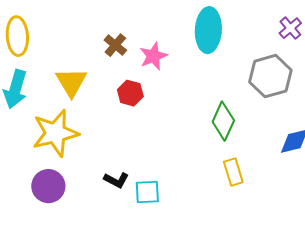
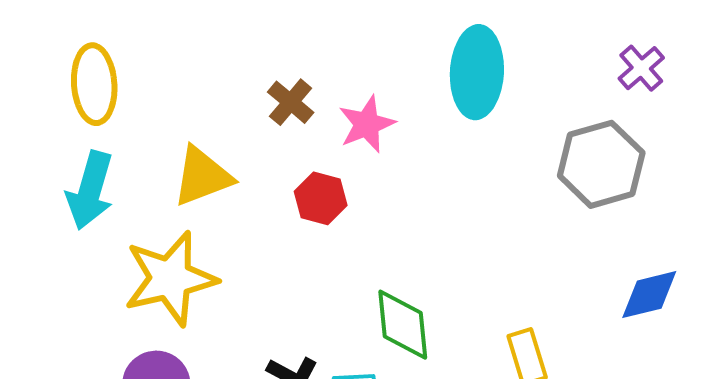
yellow triangle: (71, 82) -> (202, 176), turned 40
green diamond: (223, 121) -> (403, 325), moved, turned -30

